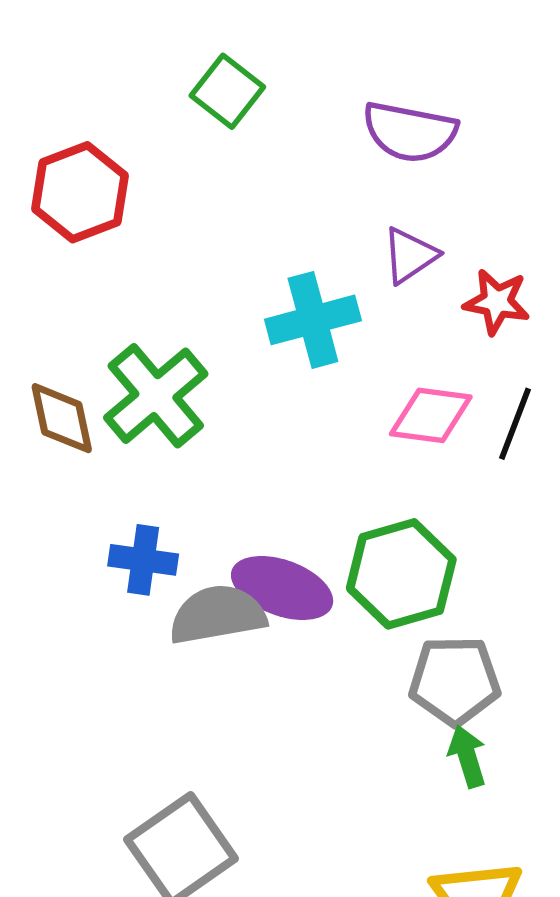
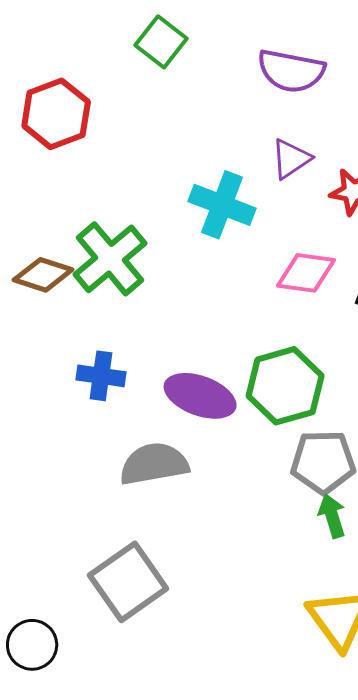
cyan cross: (313, 320) -> (222, 205), turned 36
brown diamond: (62, 418) -> (43, 275), turned -60
gray semicircle: (218, 615) -> (154, 464), moved

